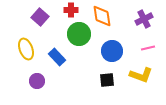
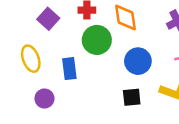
blue rectangle: (57, 57) -> (69, 69), turned 36

